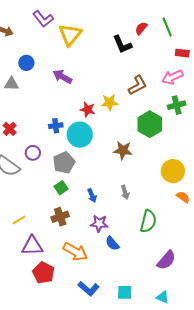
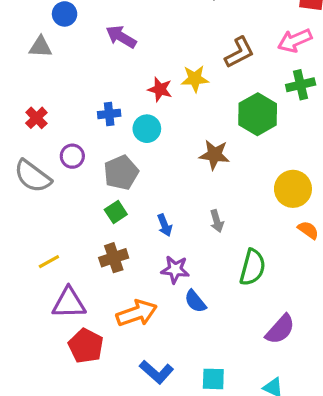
cyan circle: (80, 135) -> (147, 129), size x0.7
orange arrow: (75, 252) -> (137, 313), turned -50

